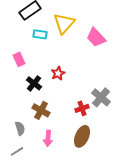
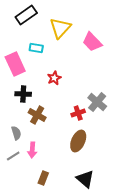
cyan rectangle: (40, 34) -> (36, 48), moved
pink rectangle: (19, 59) -> (15, 64), size x1.6
black cross: (34, 83) -> (23, 94), moved, turned -35
pink arrow: (48, 138) -> (32, 150), moved

